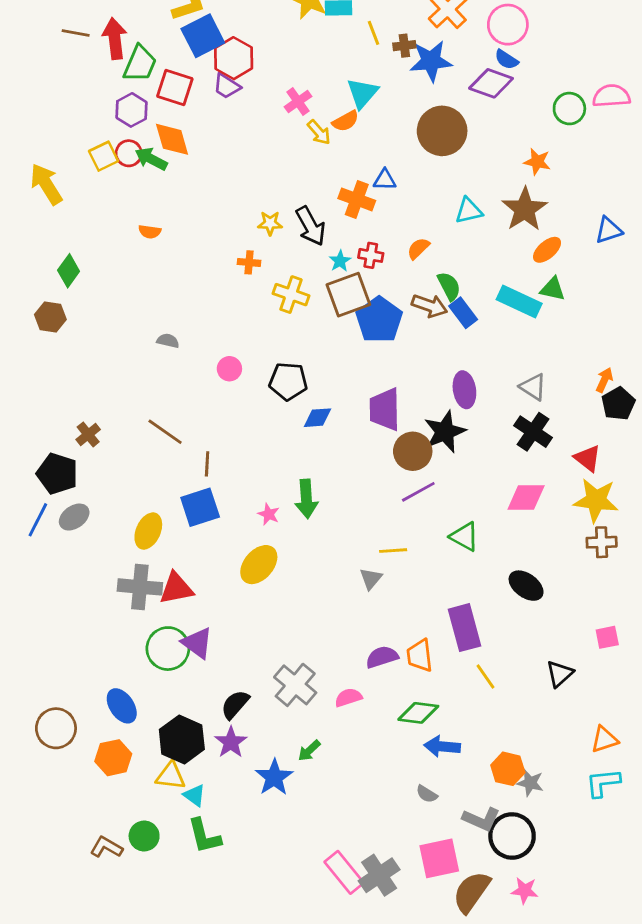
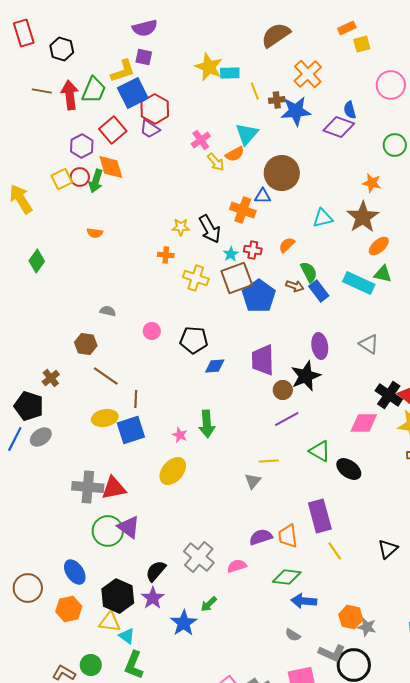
pink circle: (508, 25) -> (391, 85), moved
blue semicircle: (506, 60) -> (350, 110), turned 42
green trapezoid: (140, 64) -> (94, 90), moved
red square: (175, 88) -> (113, 130), turned 32
brown circle: (442, 131) -> (282, 173), moved
green arrow: (151, 159) -> (96, 181), turned -100
brown arrow: (429, 306) -> (295, 286), size x0.7
brown hexagon: (50, 317) -> (86, 344), moved
black cross: (533, 432) -> (389, 395), moved
brown circle: (413, 451) -> (283, 390), size x0.7
yellow ellipse: (148, 531) -> (105, 418), moved, turned 55
black ellipse: (526, 586) -> (349, 469), moved
green L-shape: (204, 836) -> (134, 665), turned 36

